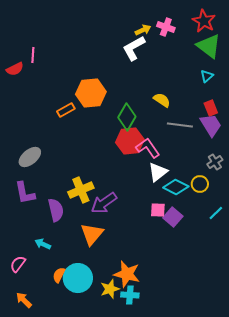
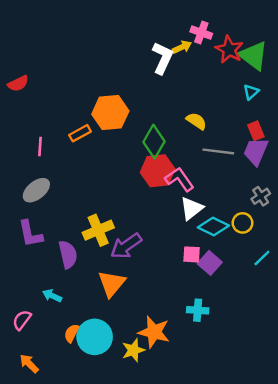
red star: (204, 21) -> (229, 50), moved
yellow arrow: (143, 30) -> (182, 47), moved
white L-shape: (134, 48) -> (162, 58), turned 144
pink line: (33, 55) -> (40, 147), moved
purple trapezoid: (211, 125) -> (256, 151), turned -125
cyan cross: (130, 295) -> (198, 310), moved

